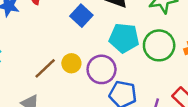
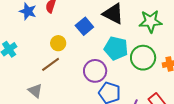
yellow circle: (71, 63) -> (58, 43), moved

